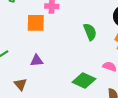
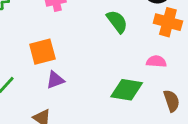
orange square: (36, 23) -> (42, 52), moved

